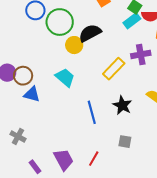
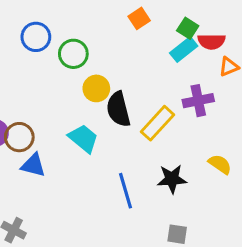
green circle: (60, 22) -> (73, 54), size x0.7
black semicircle: (90, 33) -> (118, 109), moved, turned -75
black star: (122, 105) -> (172, 179), turned -30

